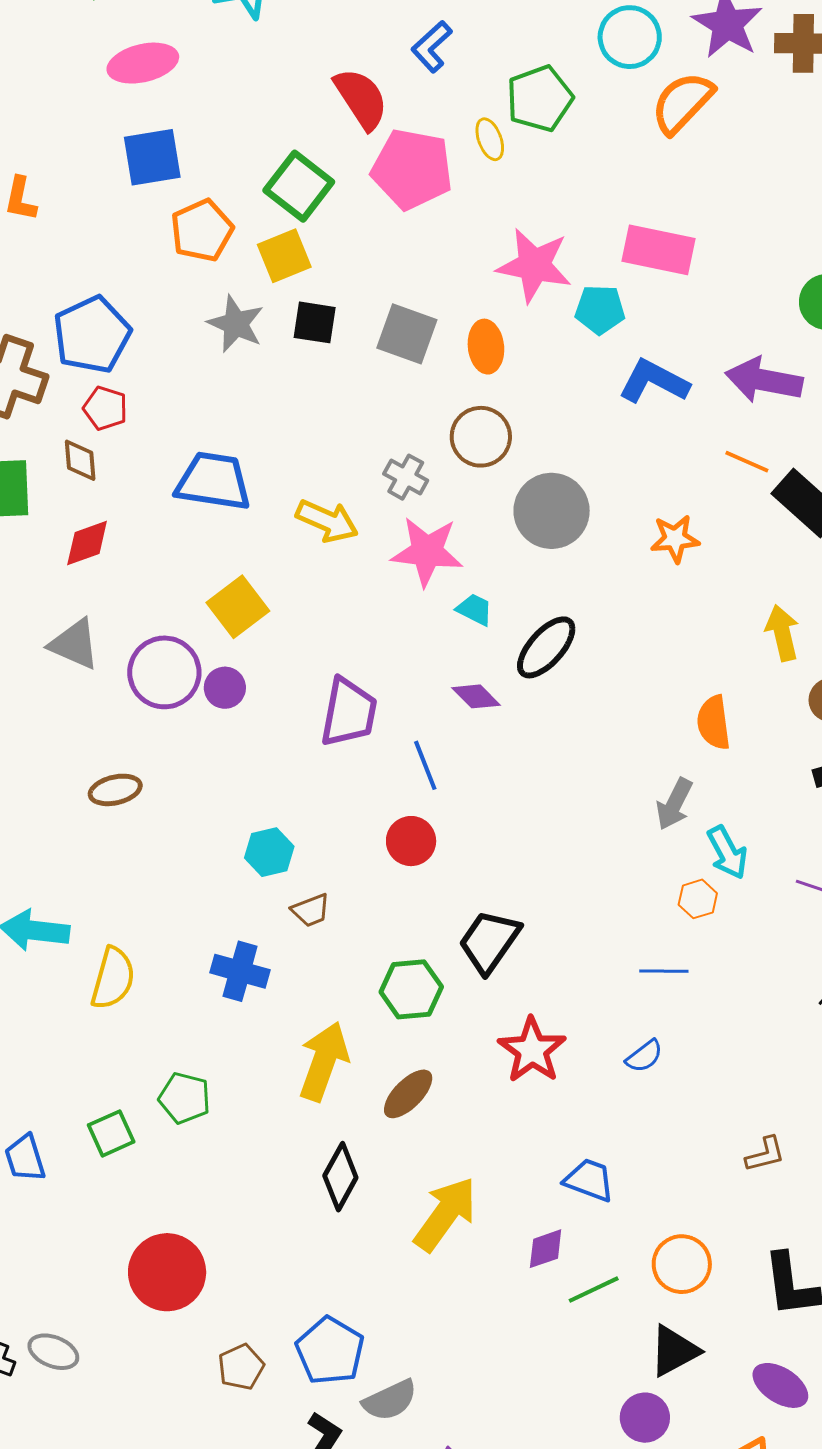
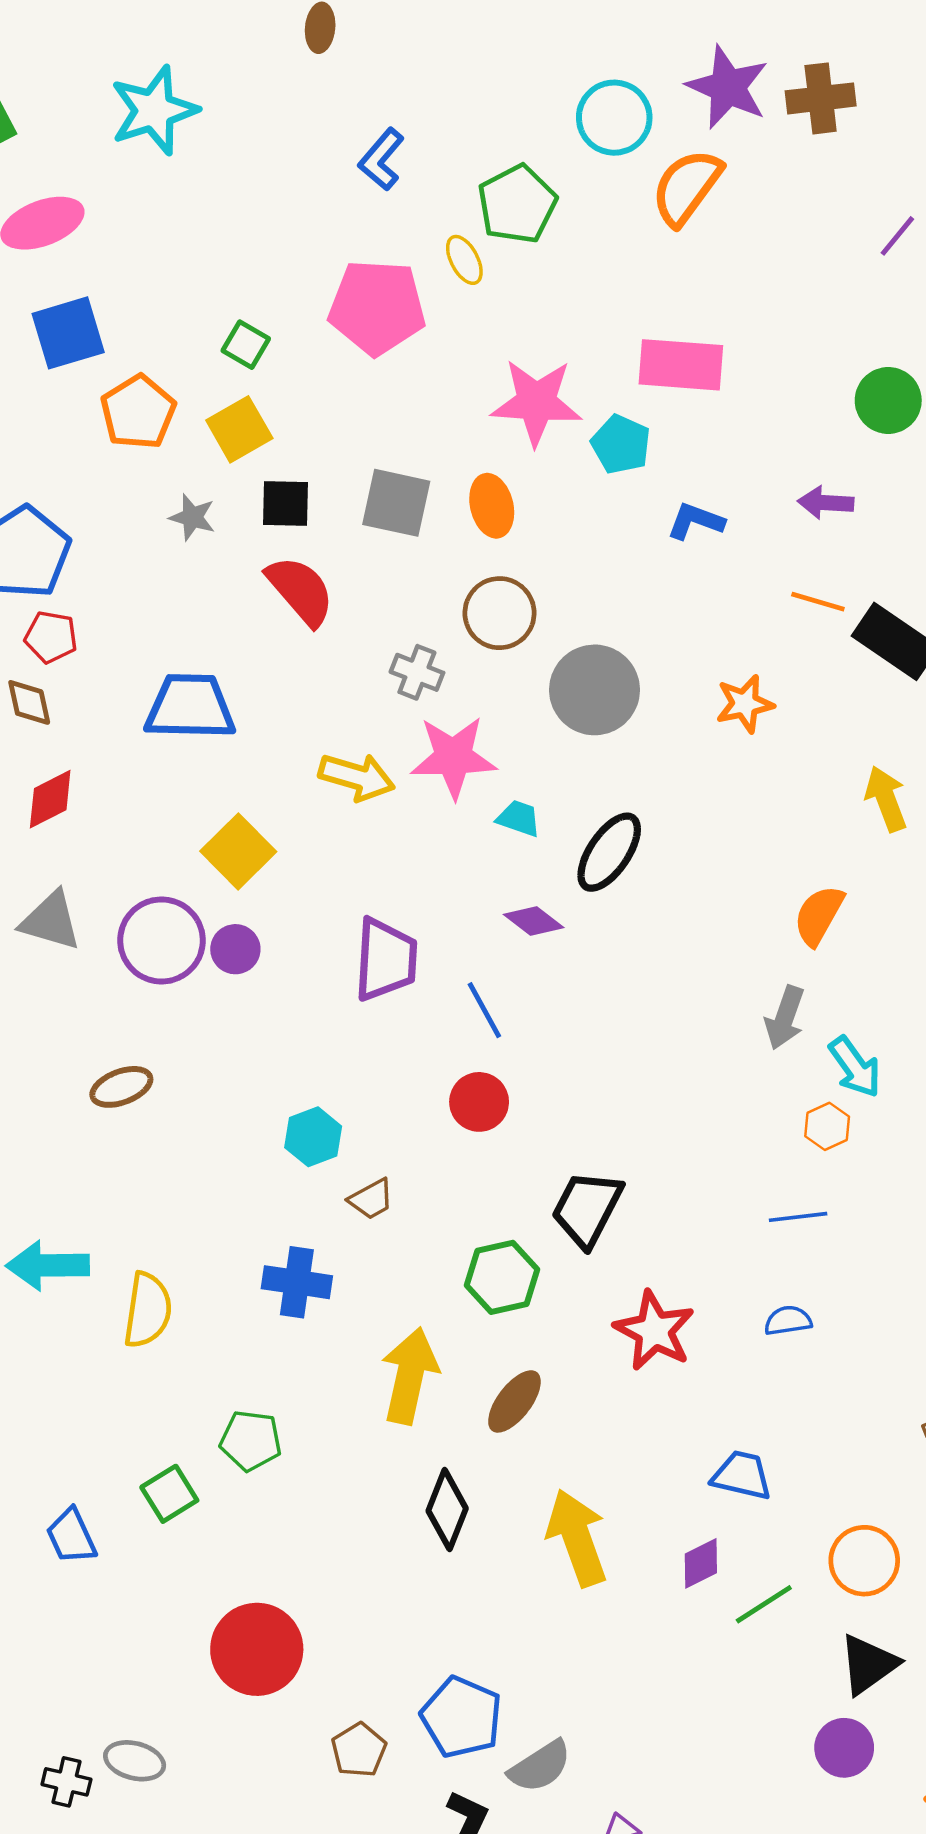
red semicircle: (361, 99) -> (300, 591), moved
green square: (299, 186) -> (246, 345), size x0.6
cyan pentagon: (600, 310) -> (621, 444), turned 30
gray star: (236, 324) -> (192, 517), size x0.7
purple arrow: (764, 380) -> (826, 503), size x0.6
blue L-shape: (654, 381) -> (696, 521), size x0.7
yellow arrow: (327, 521) -> (357, 777), moved
orange semicircle: (714, 722) -> (819, 915), turned 44
blue semicircle: (644, 1056) -> (788, 1321), turned -144
yellow arrow: (445, 1214) -> (577, 1538), turned -48

